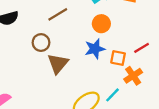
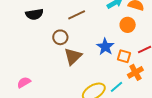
orange circle: (101, 24) -> (128, 25), moved
blue star: (95, 49) -> (105, 47), turned -30

